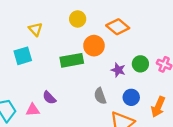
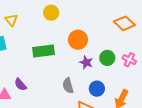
orange diamond: (118, 27) -> (124, 23), moved
orange circle: (94, 46) -> (78, 40), moved

